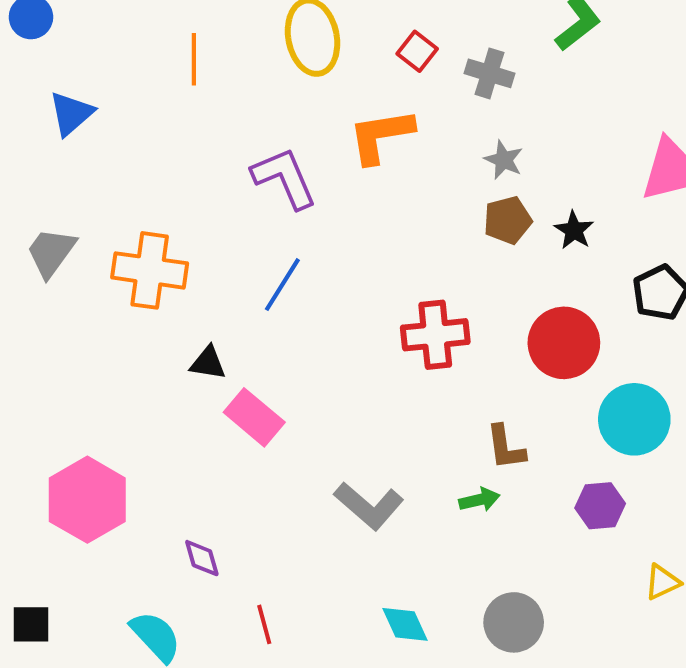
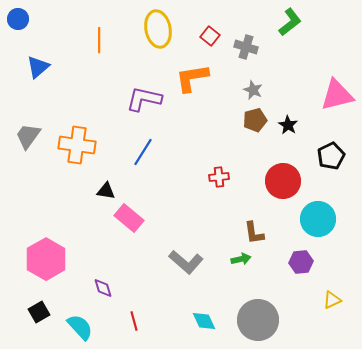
purple L-shape: (284, 178) -> (144, 99), turned -54
red cross: (435, 335) -> (219, 177), size x0.6
gray circle: (514, 622) -> (258, 320), size x1.4
black square: (31, 624) -> (39, 312), moved, turned -30

